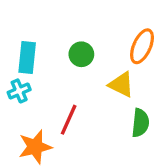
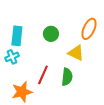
green semicircle: (140, 123) -> (67, 77), moved

